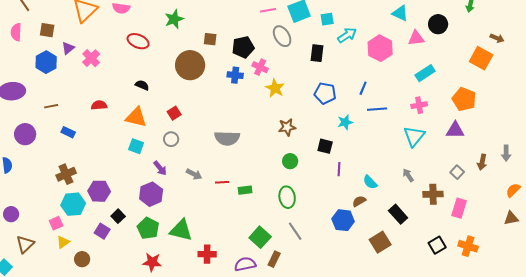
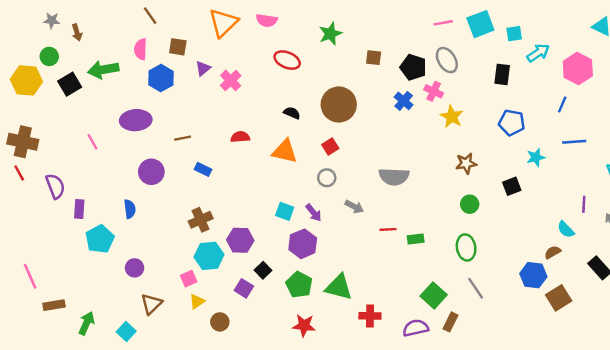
gray ellipse: (282, 36) -> (447, 60), moved
black pentagon: (243, 47) -> (413, 67), turned 30
blue hexagon: (46, 62) -> (161, 78), moved
brown circle: (190, 65) -> (339, 105), moved
blue cross: (235, 75) -> (404, 101), turned 35
blue line: (363, 88) -> (562, 105), moved
cyan square: (136, 146) -> (285, 211), moved
black square: (325, 146) -> (512, 186), turned -35
purple line: (339, 169) -> (584, 204), moved
gray arrow: (194, 174) -> (354, 207), moved
brown square: (380, 242) -> (559, 298), moved

